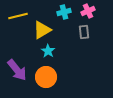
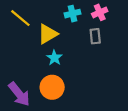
yellow line: (18, 16) -> (20, 18), turned 54
purple arrow: (17, 70) -> (19, 94), moved

